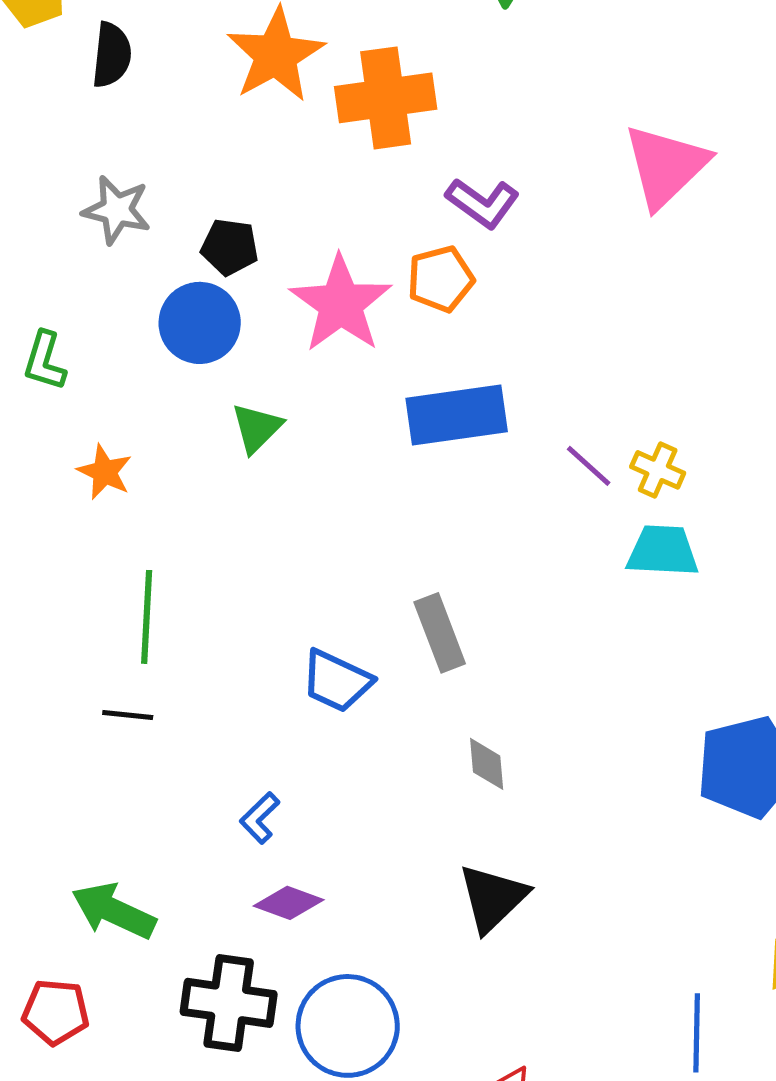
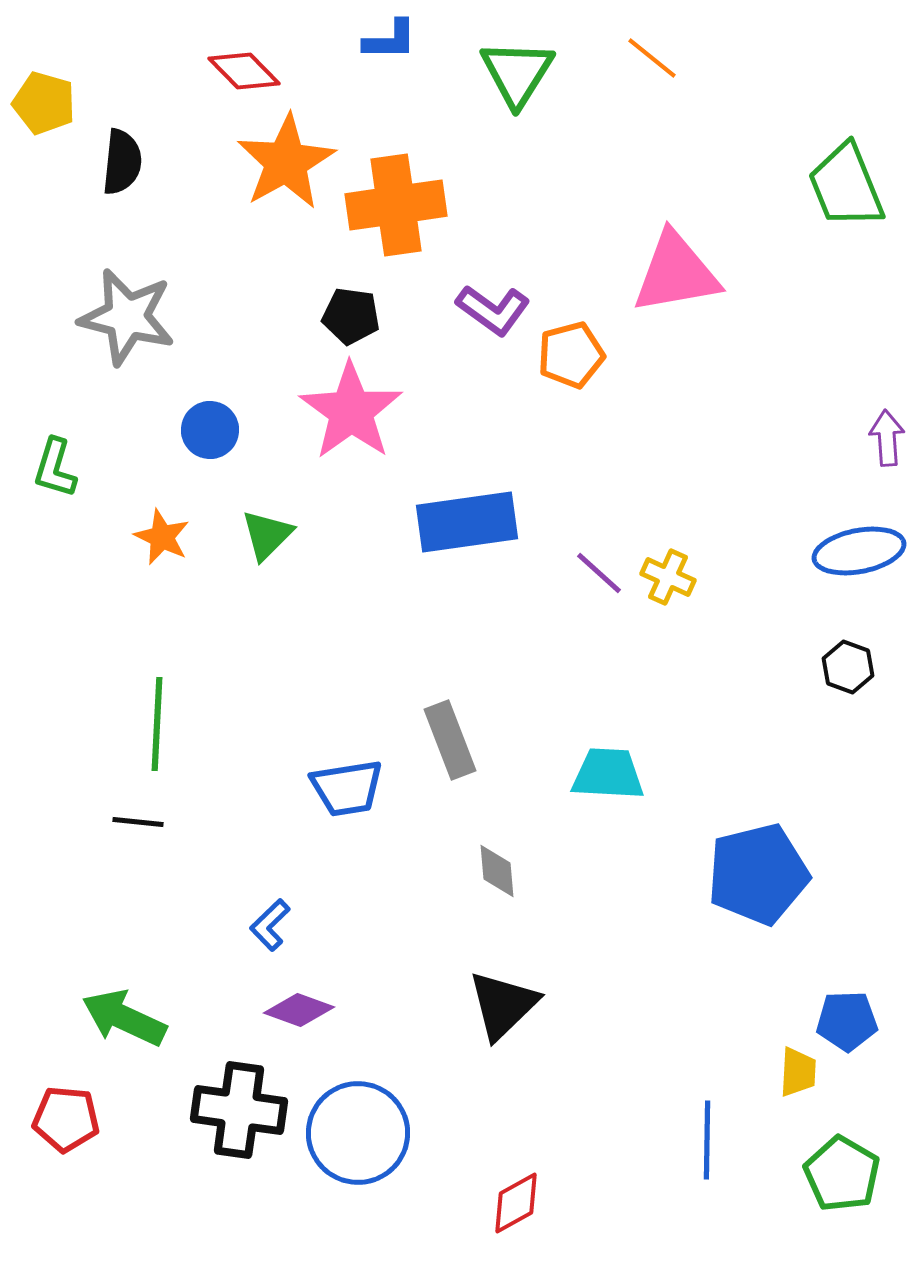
pink triangle: (666, 166) -> (676, 273), turned 34
gray star: (117, 210) -> (127, 317), size x1.4
black pentagon: (230, 247) -> (351, 316), moved
orange pentagon: (441, 279) -> (571, 355), moved
blue circle: (200, 323) -> (210, 430), size x0.7
orange star: (105, 472) -> (162, 537), moved
cyan trapezoid: (663, 551) -> (608, 774), moved
blue trapezoid: (337, 681) -> (347, 788), turned -34

